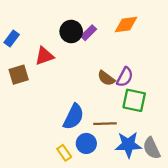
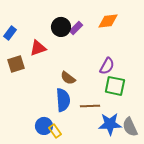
brown semicircle: (106, 78) -> (68, 78), moved
blue semicircle: (73, 117) -> (63, 100), turned -30
blue circle: (86, 143) -> (44, 126), moved

